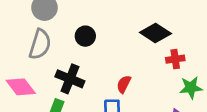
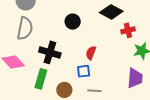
black circle: (85, 36) -> (73, 22), moved

